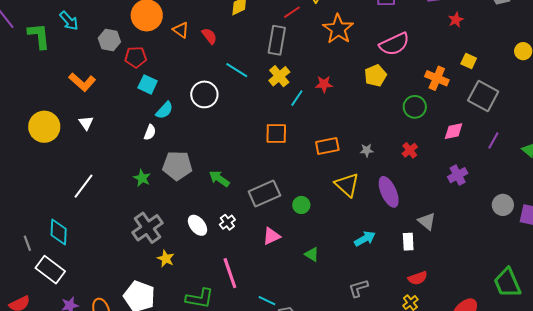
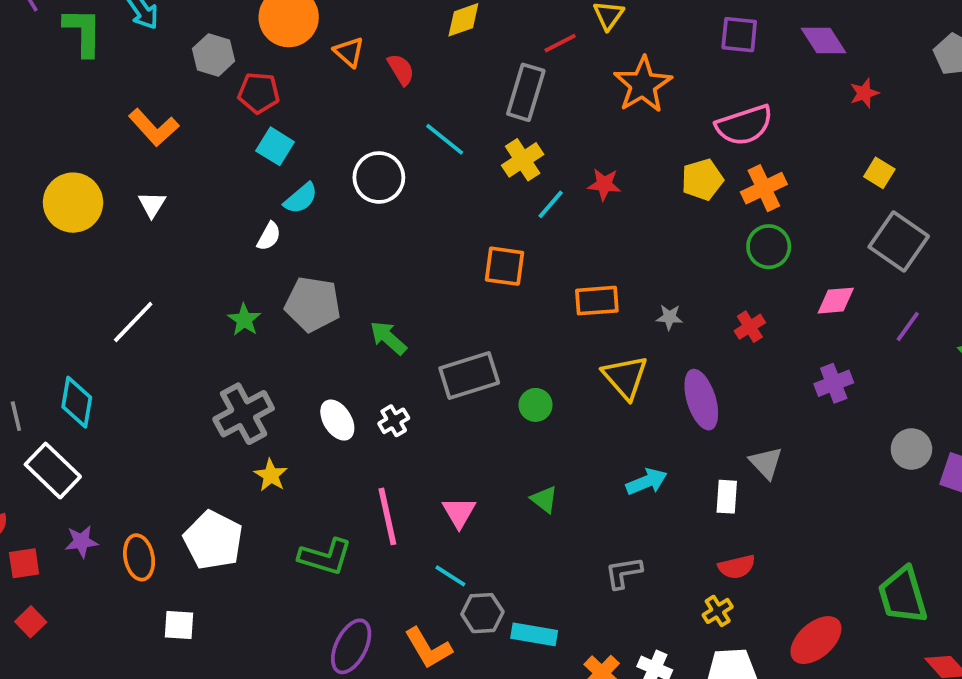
orange cross: (437, 78) -> (764, 188), moved, turned 35
pink triangle: (271, 236) -> (459, 512), moved, turned -42

